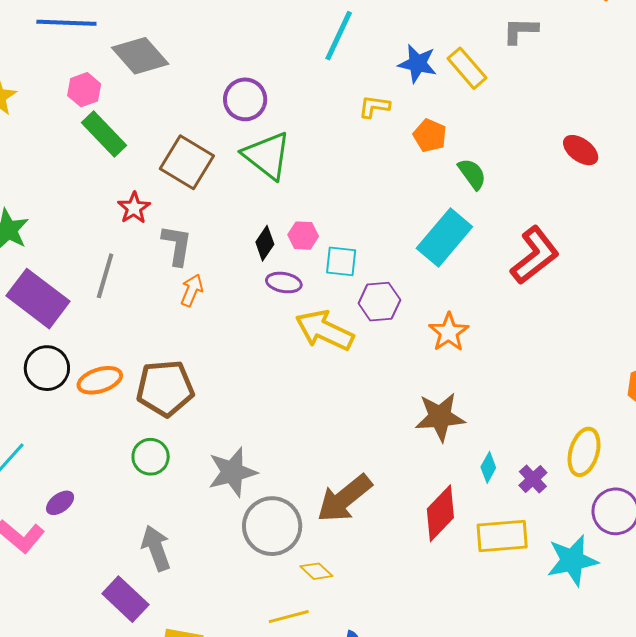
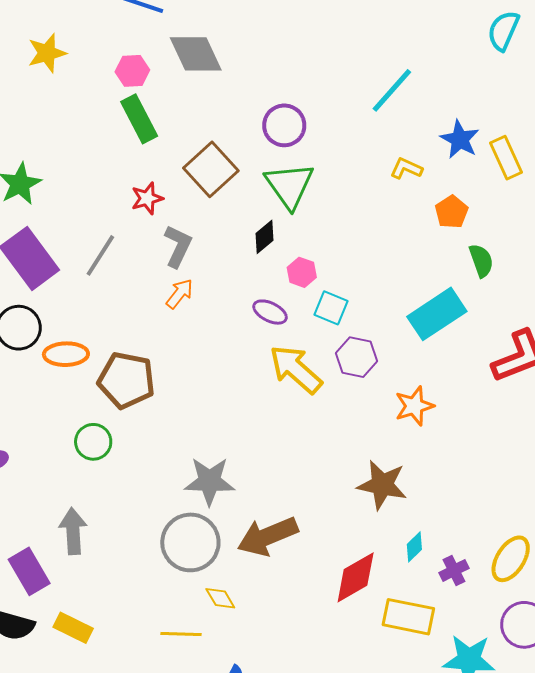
black diamond: (265, 243) -> (265, 237), moved
gray star: (232, 472) -> (209, 481), moved

